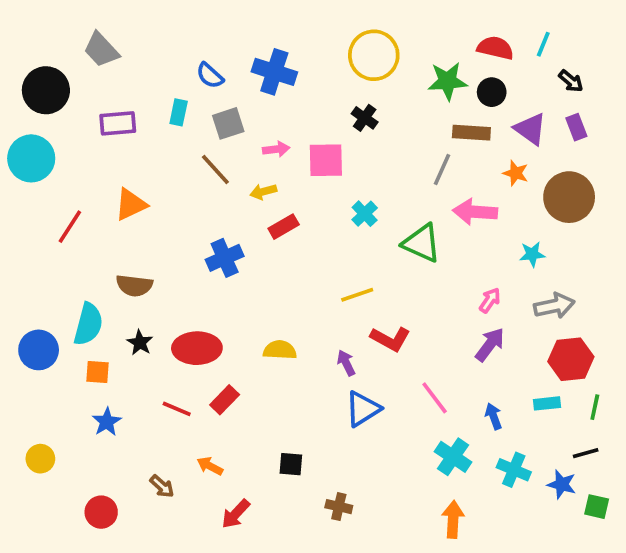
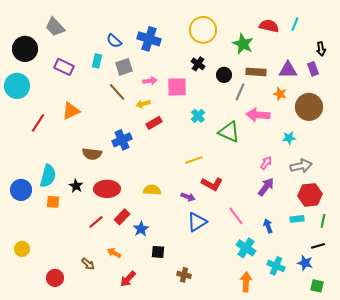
green star: (447, 81) -> (243, 44), turned 30
black arrow: (571, 81) -> (321, 49), moved, turned 40
black circle: (492, 92) -> (224, 75), moved
purple rectangle: (118, 123) -> (64, 67), turned 30
purple triangle: (530, 129) -> (288, 70), turned -36
brown semicircle: (134, 286) -> (92, 154), moved
purple arrow: (346, 363) -> (188, 197), turned 136
red line: (177, 409) -> (96, 222), turned -63
blue star: (107, 422) -> (141, 229), moved
cyan cross: (514, 470) -> (276, 266), moved
green square: (597, 507) -> (317, 286), moved

